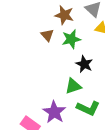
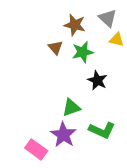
green triangle: (73, 86) -> (71, 108), moved

